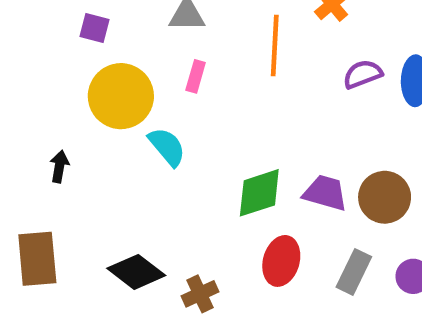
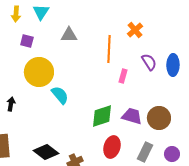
purple semicircle: (363, 74) -> (149, 62), turned 78
pink rectangle: (196, 76) -> (123, 76), moved

